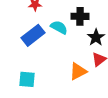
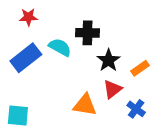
orange triangle: (78, 71) -> (85, 105), turned 36

